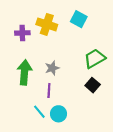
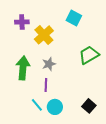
yellow cross: (47, 24) -> (44, 35), moved, turned 30
purple cross: (22, 33) -> (22, 22), moved
black square: (93, 85) -> (89, 106), moved

